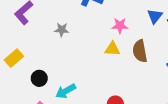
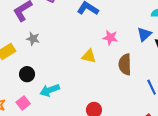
gray star: (62, 30) -> (33, 39), moved
yellow triangle: (112, 49) -> (89, 56), moved

